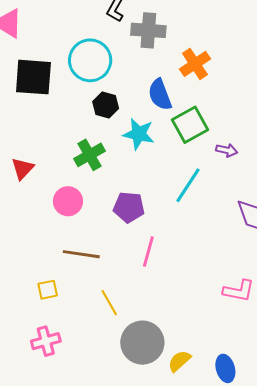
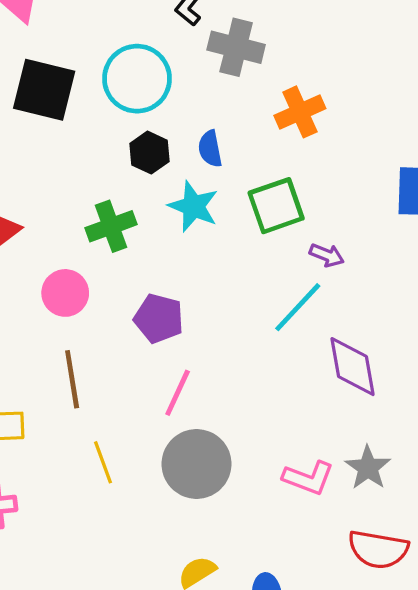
blue semicircle: (160, 95) -> (210, 149), moved, size x0.7
cyan line: (188, 185) -> (298, 307), moved
brown line: (81, 254) -> (72, 379), turned 63
gray circle: (142, 343) -> (197, 464), moved

